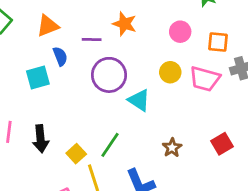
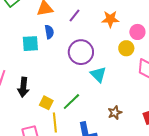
orange star: (124, 24) -> (110, 19), moved, turned -30
purple line: (92, 39) -> (74, 16), moved, turned -64
yellow circle: (170, 72) -> (126, 48), moved
yellow square: (76, 154) -> (46, 103), turned -32

